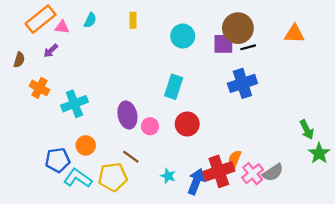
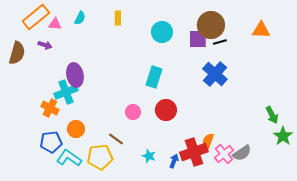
purple arrow: (51, 51) -> (45, 45), turned -120
brown semicircle: (19, 60) -> (17, 53), size x1.6
blue cross: (242, 83) -> (215, 74), turned -30
orange cross: (39, 88) -> (50, 108), moved
purple ellipse: (127, 115) -> (75, 75), moved
blue arrow: (196, 182) -> (174, 161), size x0.6

